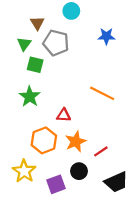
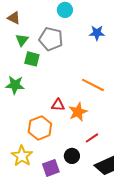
brown triangle: (37, 23) -> (14, 18), moved, turned -32
green star: (30, 97) -> (15, 85), moved, turned -30
orange star: (76, 142) -> (78, 112), moved

